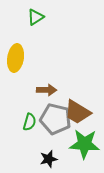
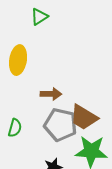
green semicircle: (30, 122) -> (15, 128), moved

